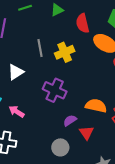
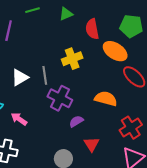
gray line: (40, 48) -> (45, 75), moved
orange semicircle: (96, 106) -> (106, 99), moved
purple semicircle: (70, 120) -> (76, 121), moved

